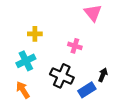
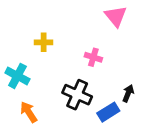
cyan cross: (26, 61) -> (17, 76), moved, turned -36

